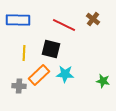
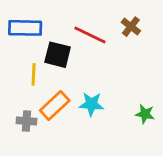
black square: (51, 49) -> (58, 55), moved

